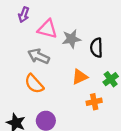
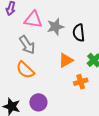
gray arrow: (39, 56) -> (27, 45), turned -144

